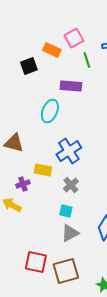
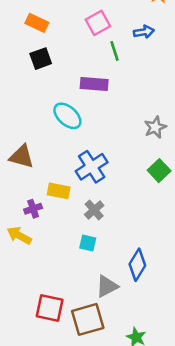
orange rectangle: (52, 50) -> (37, 23), moved
cyan ellipse: (50, 111) -> (67, 116), turned -70
gray triangle: (70, 233) -> (107, 286), moved

